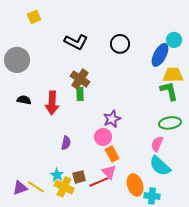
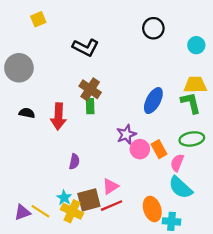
black circle: (120, 44) -> (153, 28), moved
blue ellipse: (160, 55) -> (153, 101), moved
pink circle: (103, 137) -> (140, 149), moved
orange rectangle: (112, 154) -> (159, 149), moved
pink triangle: (109, 172) -> (110, 186), moved, turned 42
brown square: (79, 177) -> (89, 200), size x1.5

